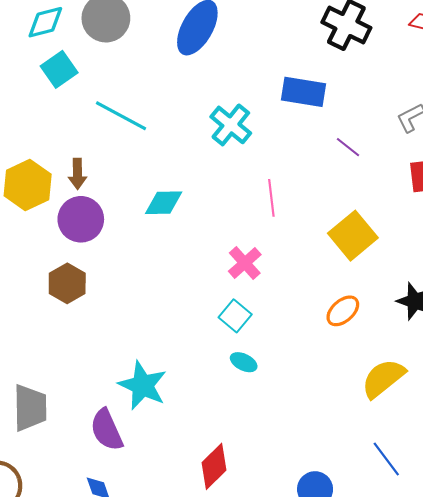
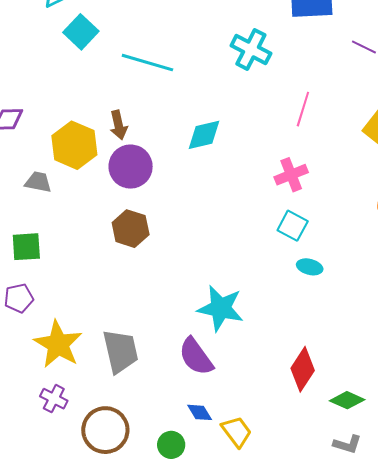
pink line: (271, 198) -> (303, 109), turned 36
pink cross: (245, 263) -> (291, 175), turned 32

